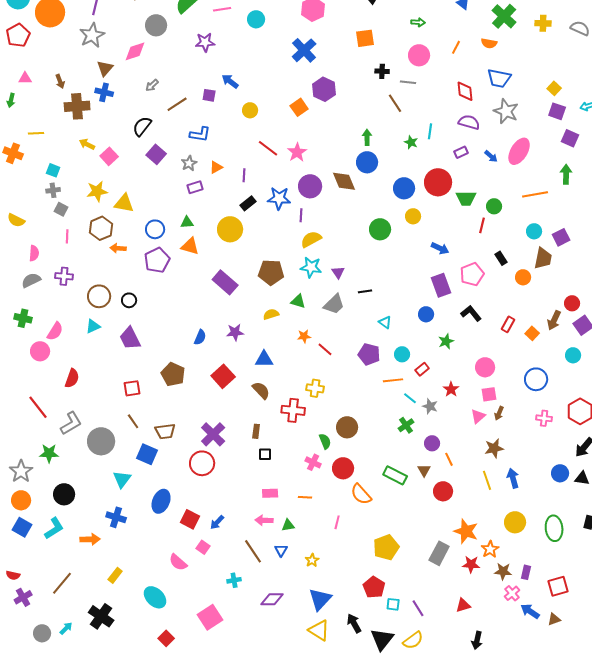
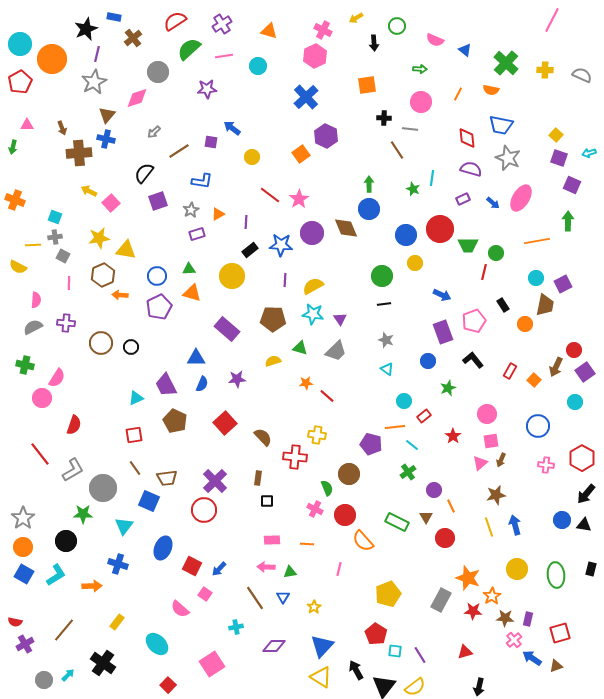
yellow line: (36, 133) -> (33, 245), moved
purple square: (156, 154) -> (158, 201), turned 30
purple line: (301, 215) -> (285, 280), moved
black line: (365, 291) -> (384, 304), moved
cyan triangle: (93, 326) -> (136, 398), moved
purple trapezoid: (130, 338) -> (166, 385), moved
purple pentagon: (369, 354) -> (371, 444), moved
blue triangle: (264, 359) -> (196, 358), moved
gray star: (430, 406) -> (386, 340), moved
green star: (49, 453) -> (83, 514), moved

